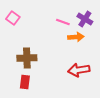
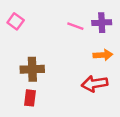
purple cross: (85, 19) -> (102, 23), turned -35
orange arrow: (76, 37) -> (103, 55), moved

